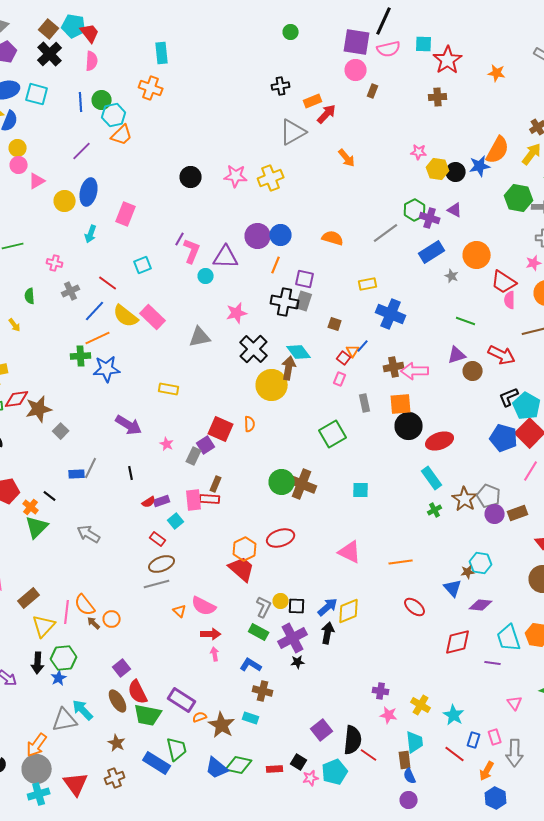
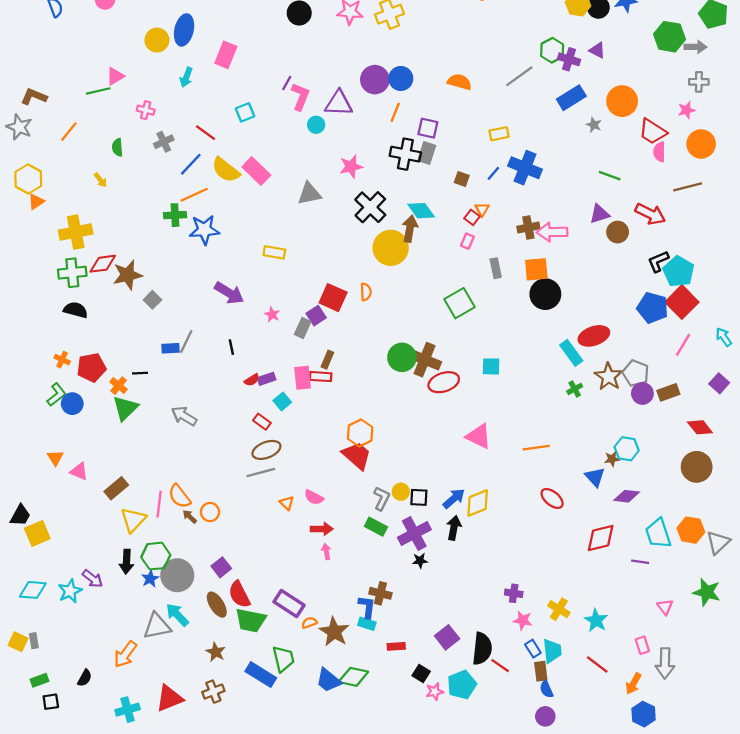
pink triangle: (37, 181) -> (115, 76), moved
blue line: (363, 346) -> (493, 173), moved
red ellipse: (440, 441) -> (594, 336), moved
black line: (50, 496) -> (140, 373), turned -40
red ellipse: (281, 538) -> (444, 382), moved
pink semicircle: (204, 606) -> (314, 497), size x0.7
blue L-shape: (251, 665) -> (367, 607), moved, turned 65
blue rectangle: (474, 740) -> (533, 649), moved, turned -49
gray circle: (37, 769) -> (177, 575), moved
red rectangle: (275, 769) -> (396, 646), moved
red triangle: (76, 784) -> (169, 698), turned 44

